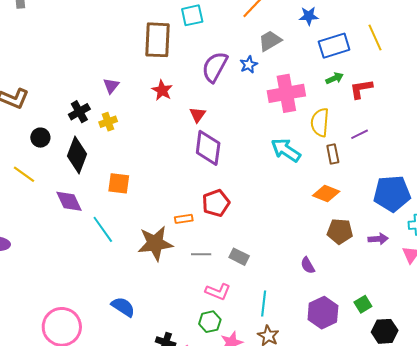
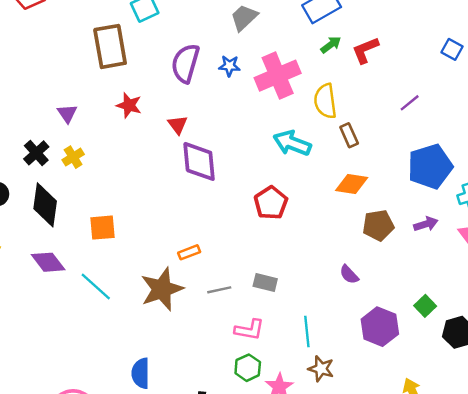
blue star: (249, 65) -> (229, 66), moved, turned -30
purple line: (360, 134) -> (410, 103), moved
red pentagon: (216, 203) -> (271, 203), moved
blue semicircle: (123, 307) -> (141, 373), turned -110

